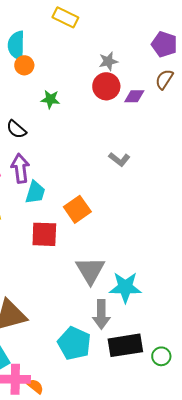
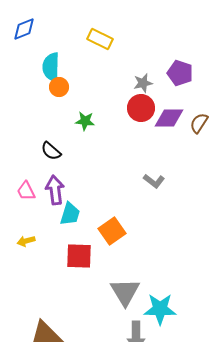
purple pentagon: (164, 44) -> (180, 73), moved
brown semicircle: (164, 79) -> (199, 123), moved
purple diamond: (134, 96) -> (169, 118), size x1.4

